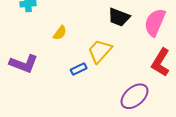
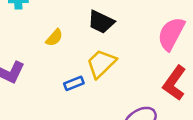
black trapezoid: (119, 17) -> (101, 22), moved

